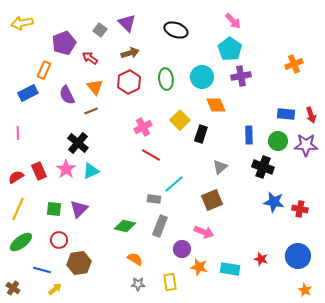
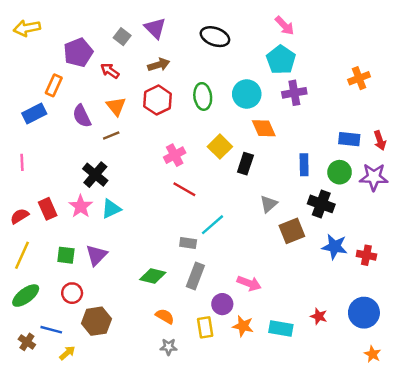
brown square: (212, 200) -> (292, 231), moved
yellow rectangle: (170, 282) -> (205, 327), moved
brown cross: (13, 288) -> (27, 342), moved

